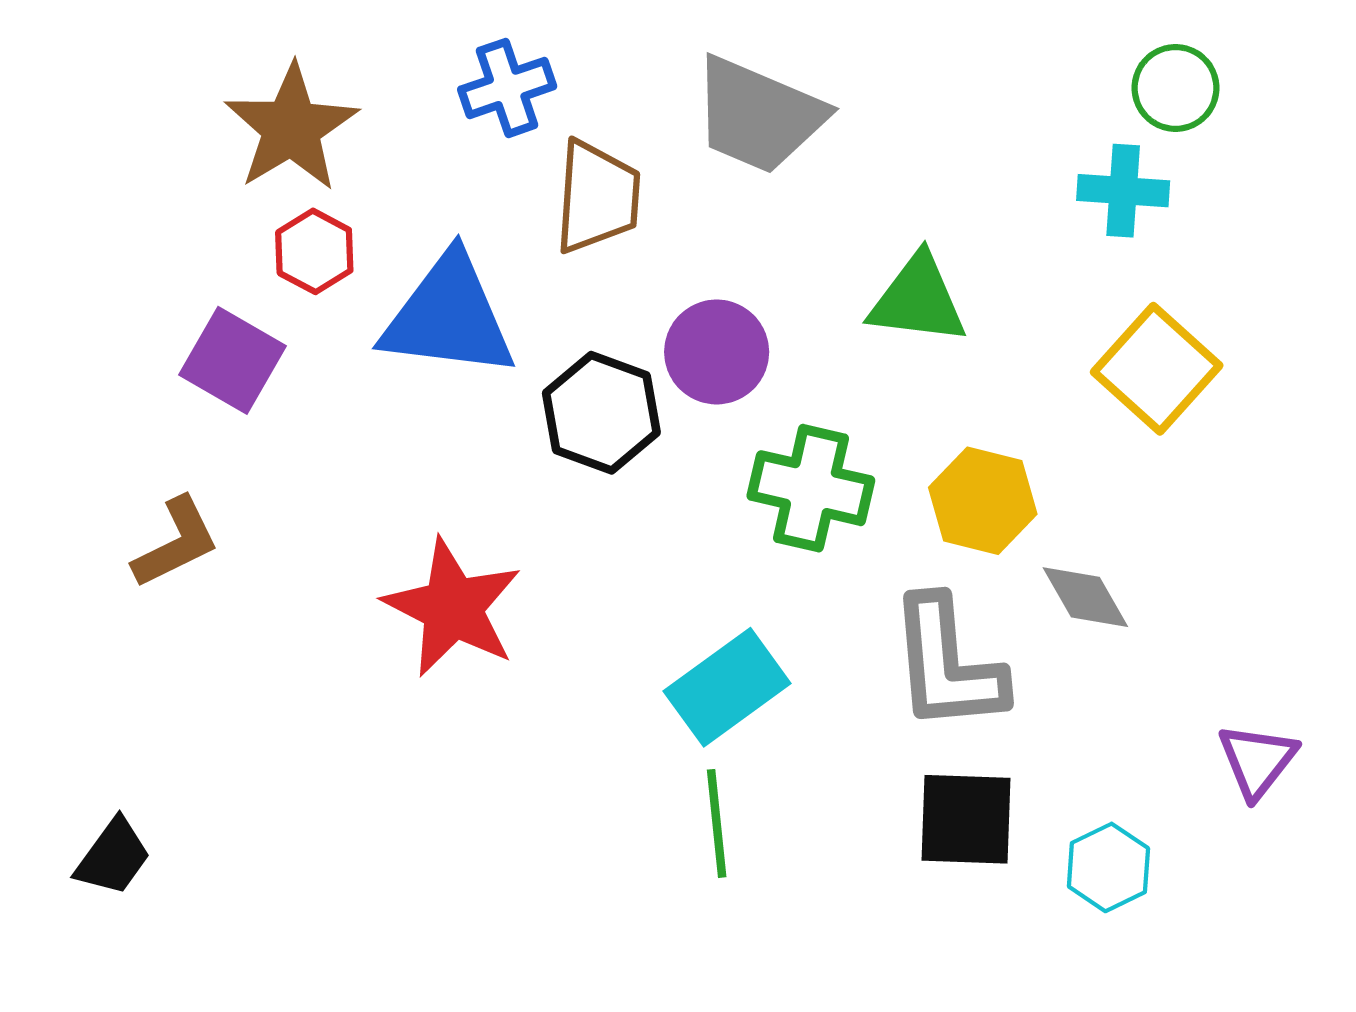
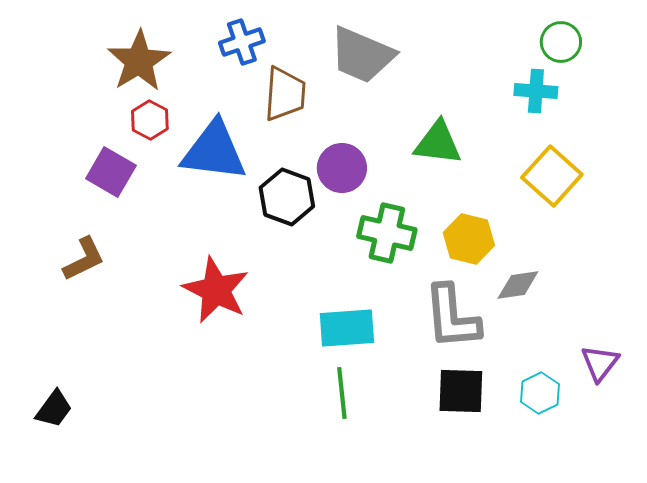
gray diamond: (1085, 597) -> (518, 285), turned -69
cyan rectangle: (727, 687) -> (347, 328), turned 32
cyan hexagon: (1108, 867) -> (540, 393), moved

